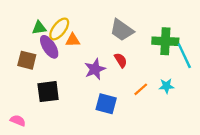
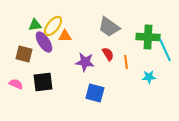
purple star: (95, 69) -> (85, 62), turned 30
orange line: (141, 89) -> (126, 62), moved, turned -56
pink semicircle: (18, 121) -> (16, 84), moved

